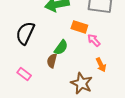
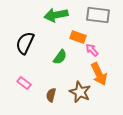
brown semicircle: (52, 61) -> (51, 95), moved
orange arrow: (101, 65) -> (99, 74), size x1.6

